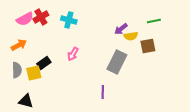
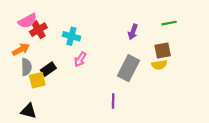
red cross: (41, 17) -> (38, 30), moved
cyan cross: (69, 20) -> (71, 36), moved
purple arrow: (121, 29) -> (133, 32), turned -32
yellow semicircle: (131, 36) -> (159, 65), moved
gray semicircle: (17, 70) -> (26, 67), moved

